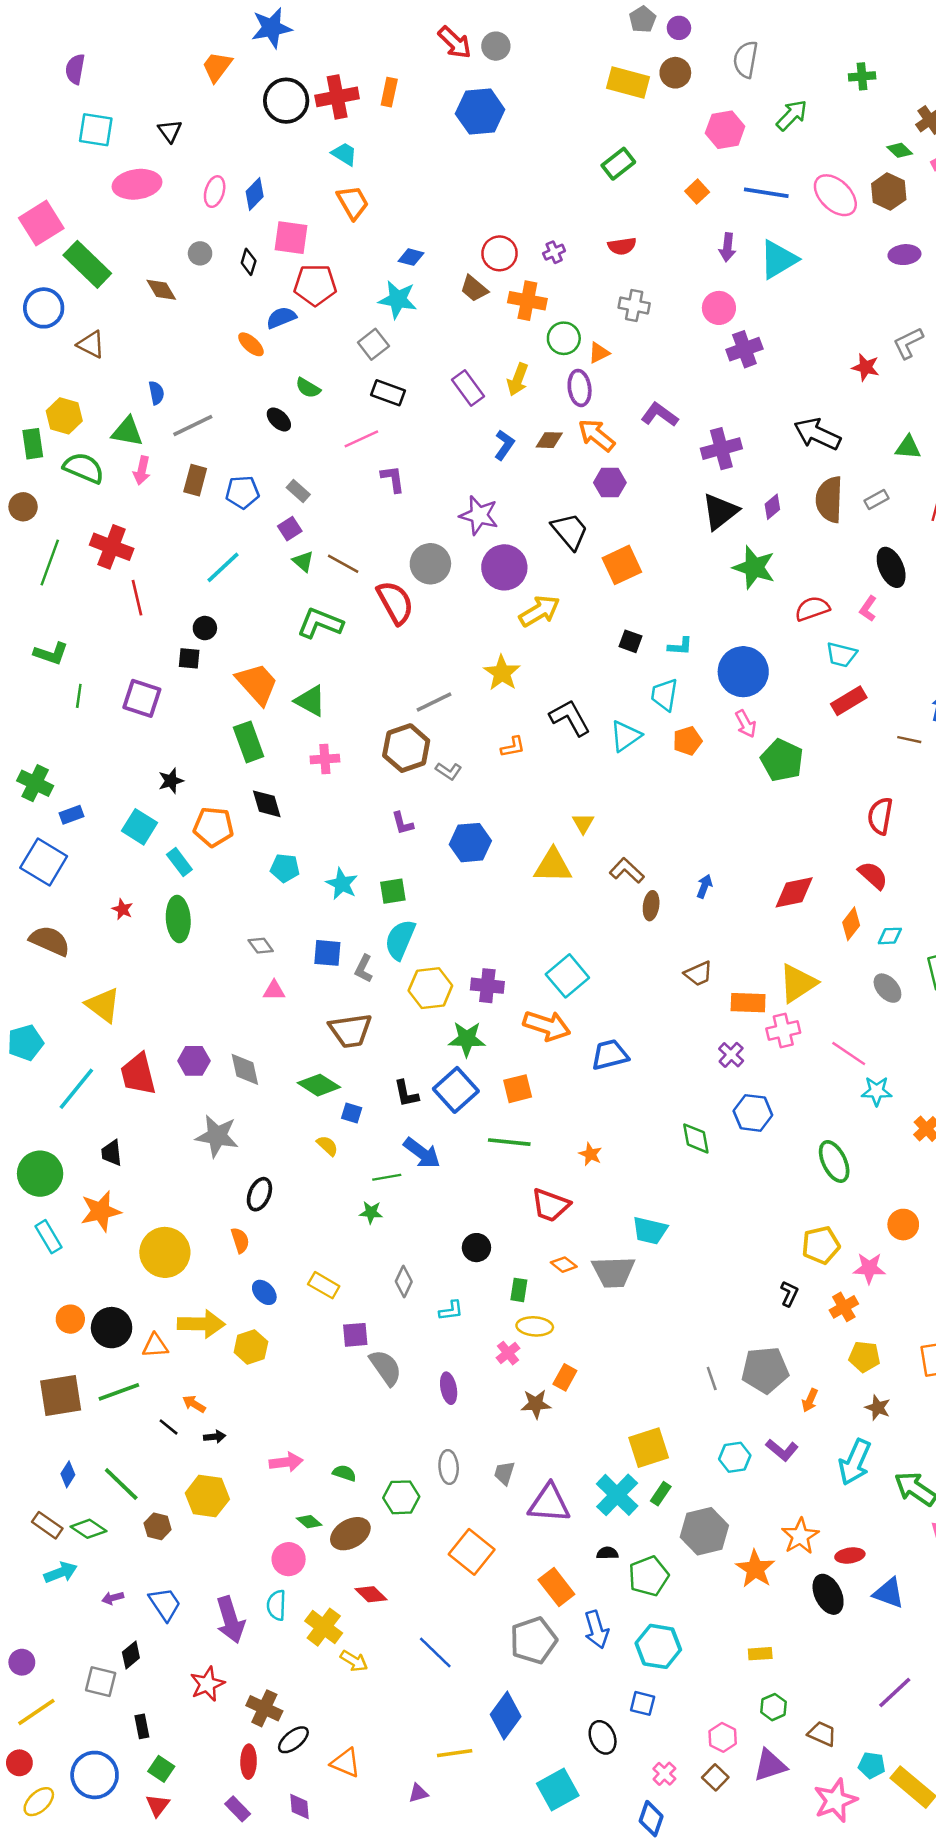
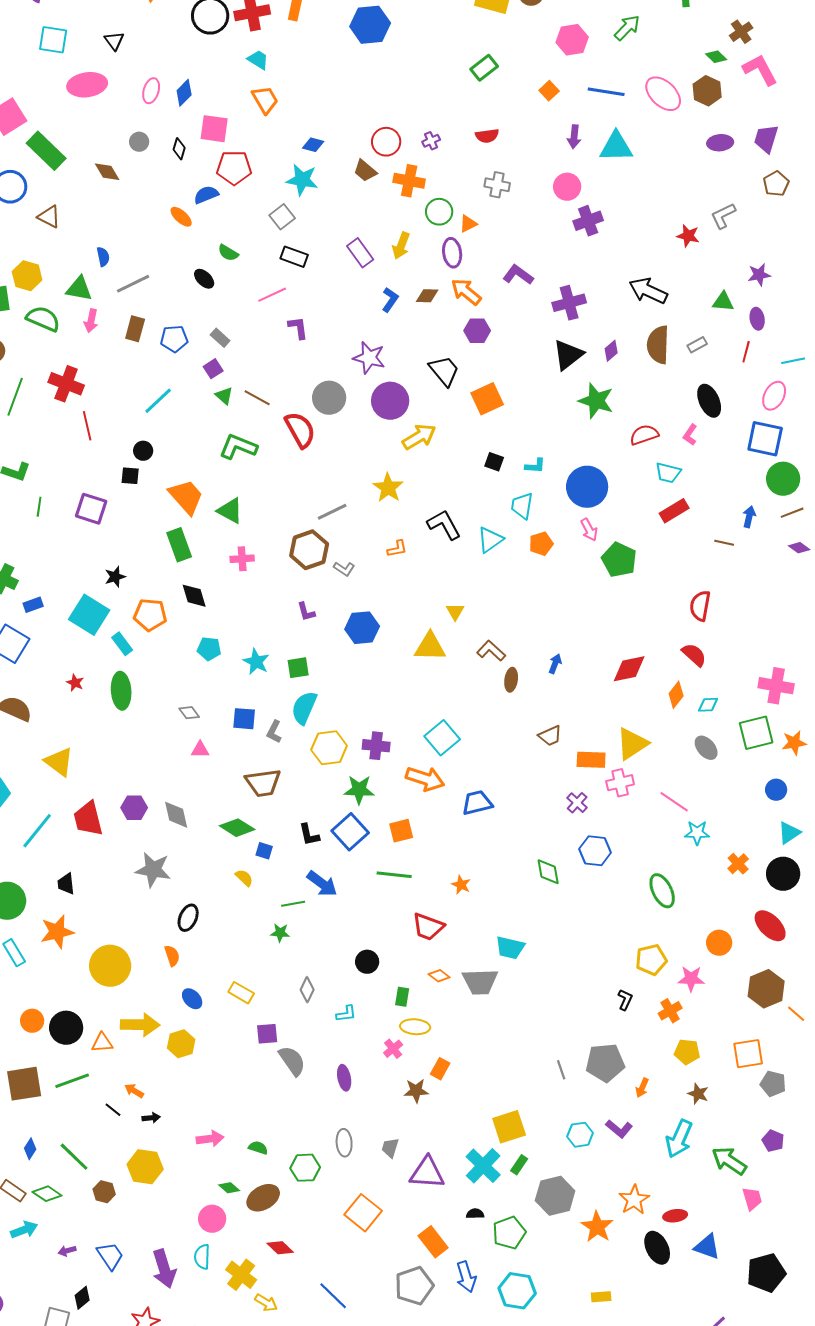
cyan triangle: (778, 259) -> (616, 147), turned 30
cyan square: (139, 827) -> (89, 615), size x1.4

